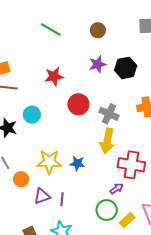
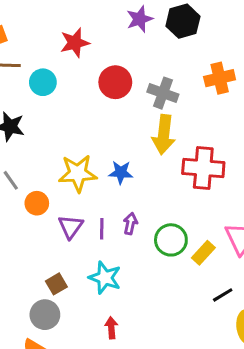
cyan circle: (32, 115) -> (43, 82), moved
purple arrow: (117, 189) -> (130, 224), moved, turned -40
purple triangle: (42, 196) -> (71, 227), turned -30

